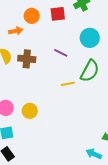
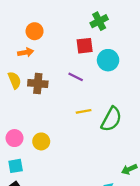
red square: (58, 14) -> (85, 46), moved
orange circle: (32, 16) -> (35, 31), moved
green semicircle: (90, 71) -> (111, 119), moved

